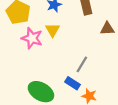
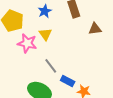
gray line: (82, 64) -> (51, 66), moved, turned -63

